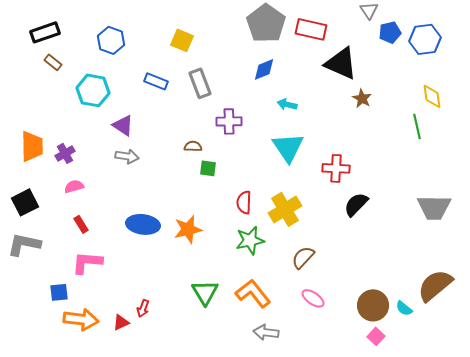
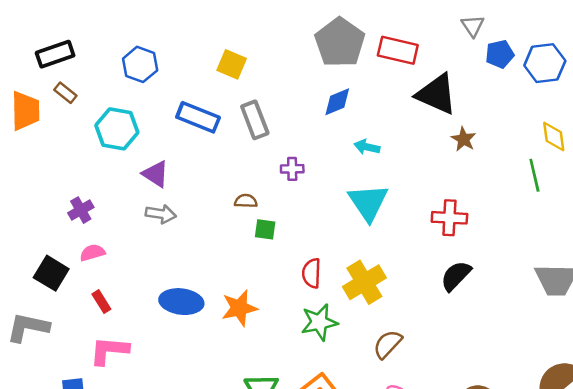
blue rectangle: (156, 81) -> (198, 117), size x1.4
purple cross: (229, 121) -> (292, 169), size x0.7
orange trapezoid: (32, 146) -> (25, 111), moved
red cross: (336, 168) -> (449, 218), moved
black square: (25, 202) -> (51, 273), moved, turned -32

